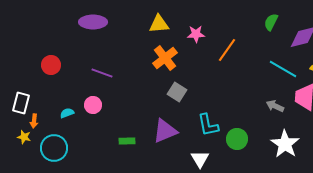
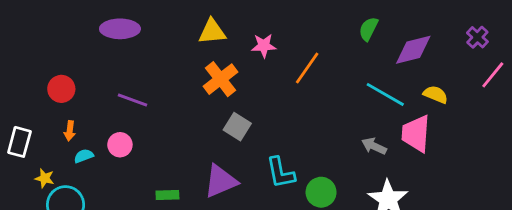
orange arrow: (34, 121) -> (70, 131), moved
yellow star: (24, 137) -> (45, 178), moved

